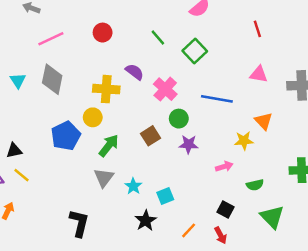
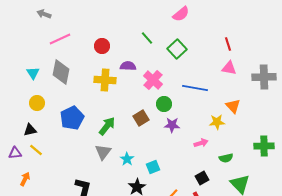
red line: (257, 29) -> (228, 44), moved
red circle: (103, 33) -> (102, 46), moved
purple semicircle: (135, 72) -> (128, 66), turned -35
yellow circle: (93, 117) -> (37, 103), moved
black square: (225, 210) -> (202, 178), turned 32

